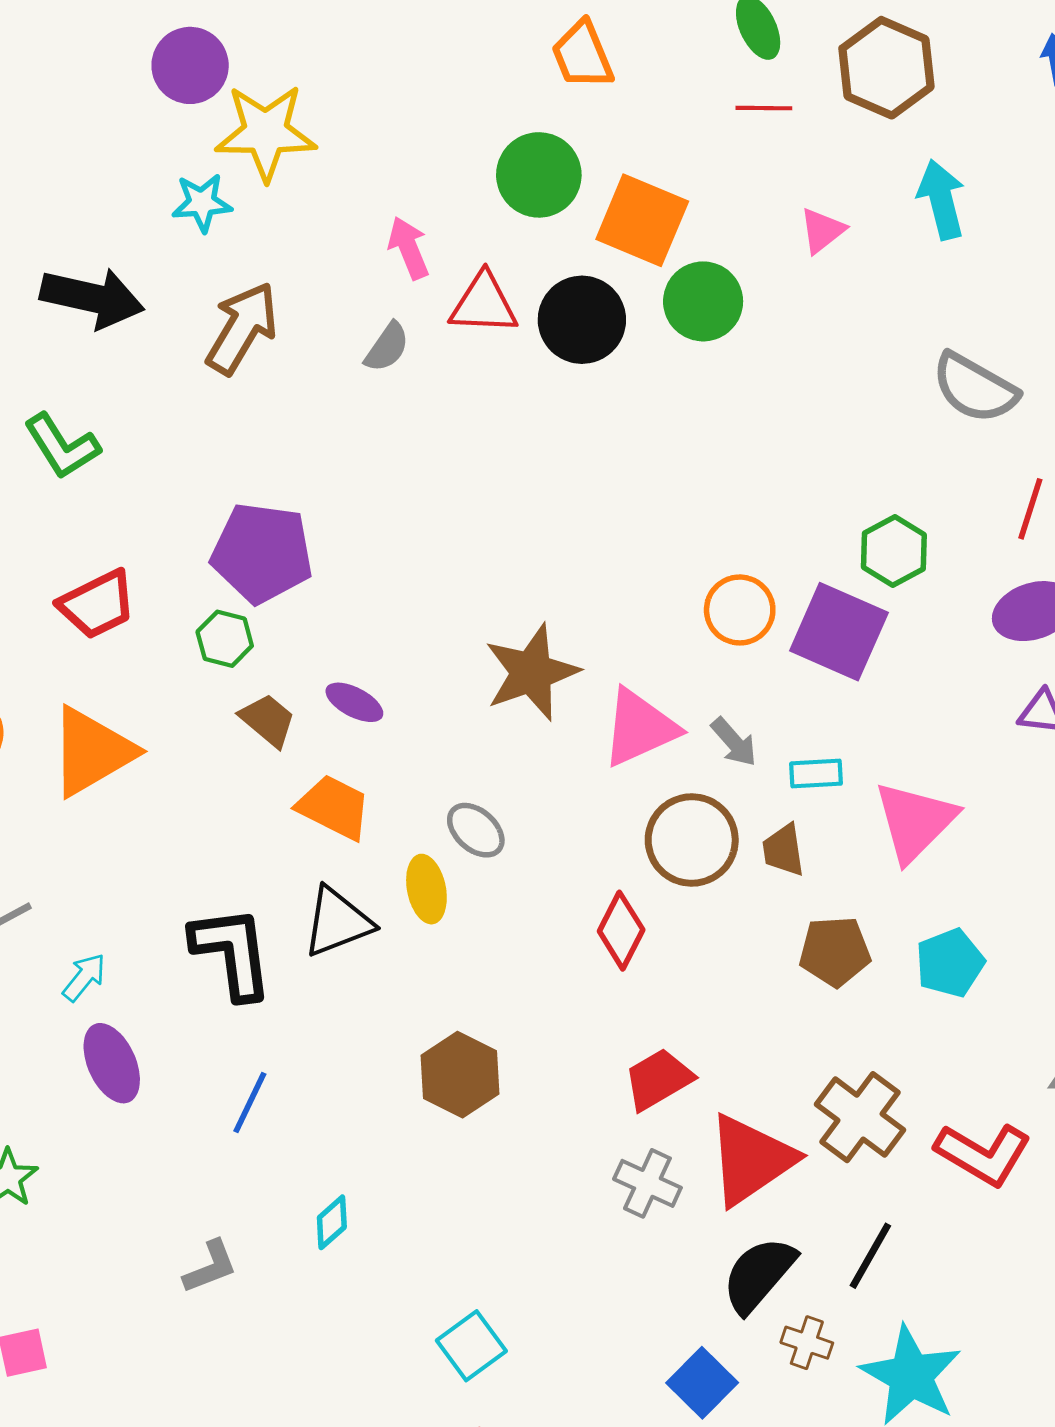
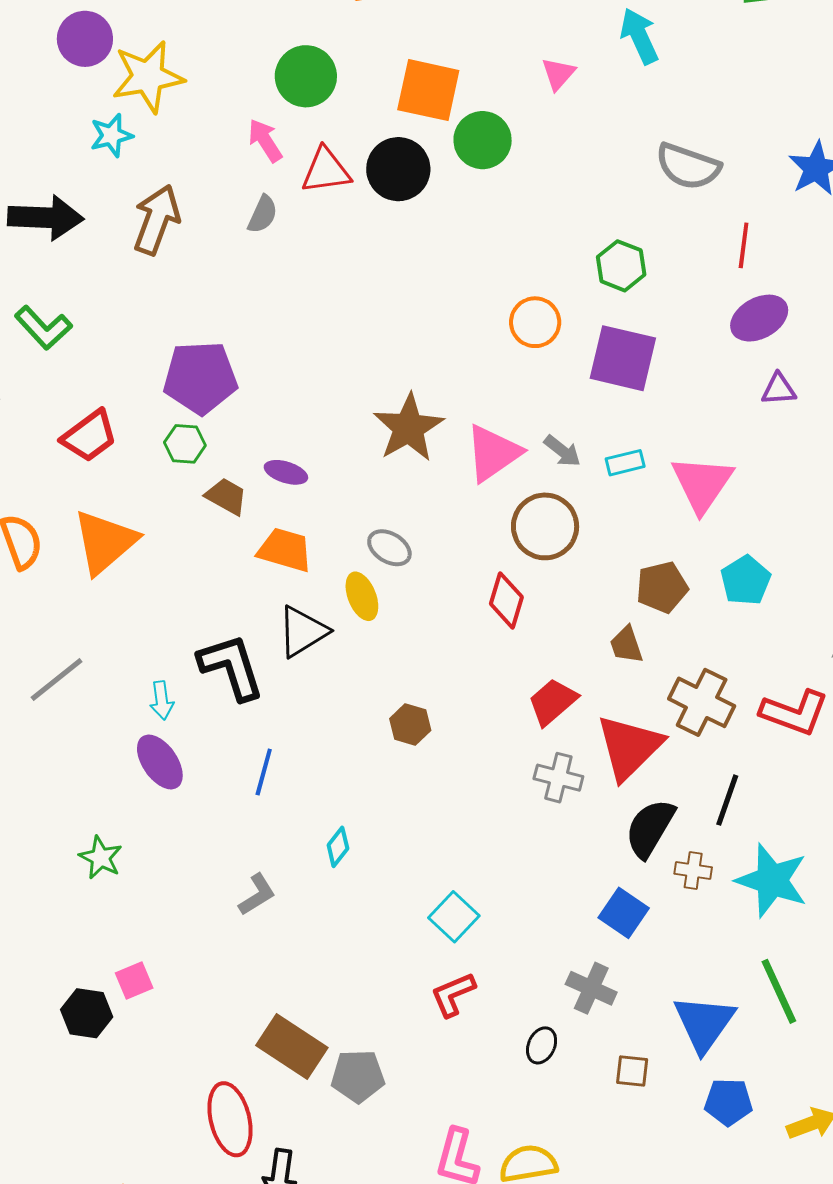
green circle: (539, 175) -> (306, 76), moved
green hexagon: (894, 551) -> (621, 266), moved
orange circle: (740, 610) -> (535, 322), moved
brown trapezoid: (783, 850) -> (626, 645), moved
cyan arrow: (84, 977) -> (162, 700), moved, turned 144
brown hexagon: (460, 1075) -> (410, 725), size x0.7

